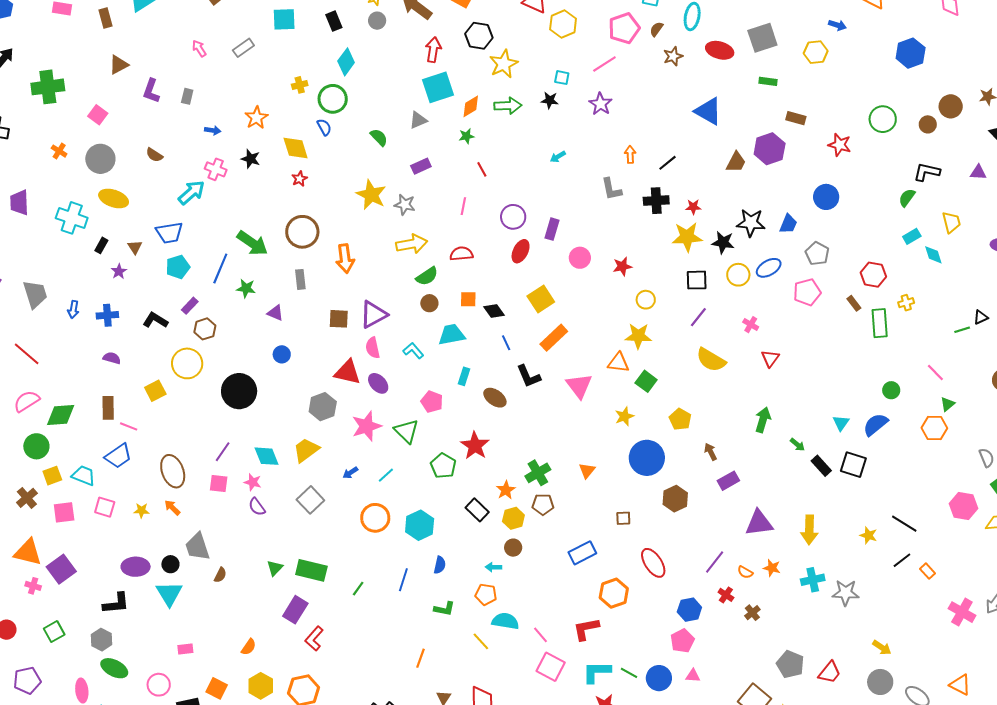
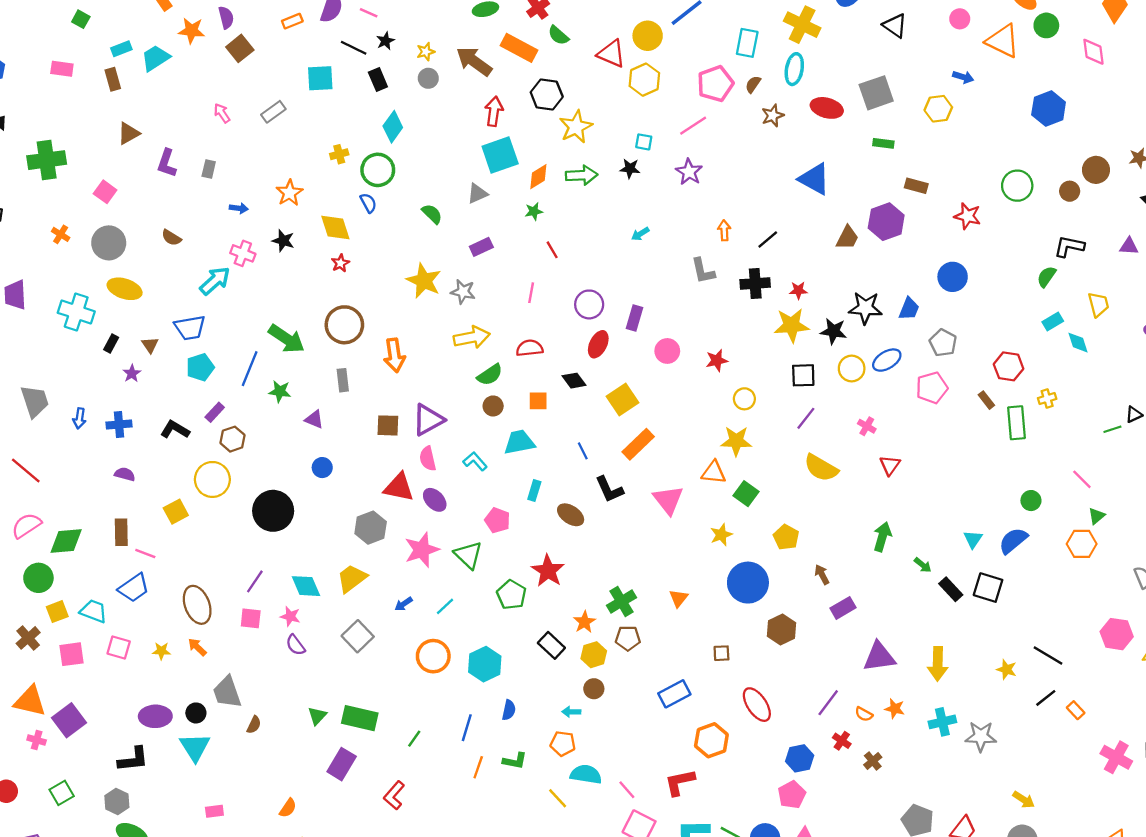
black diamond: (494, 311) -> (574, 381), moved
red L-shape: (314, 639) -> (394, 795), moved
orange line: (420, 658) -> (478, 767), moved

